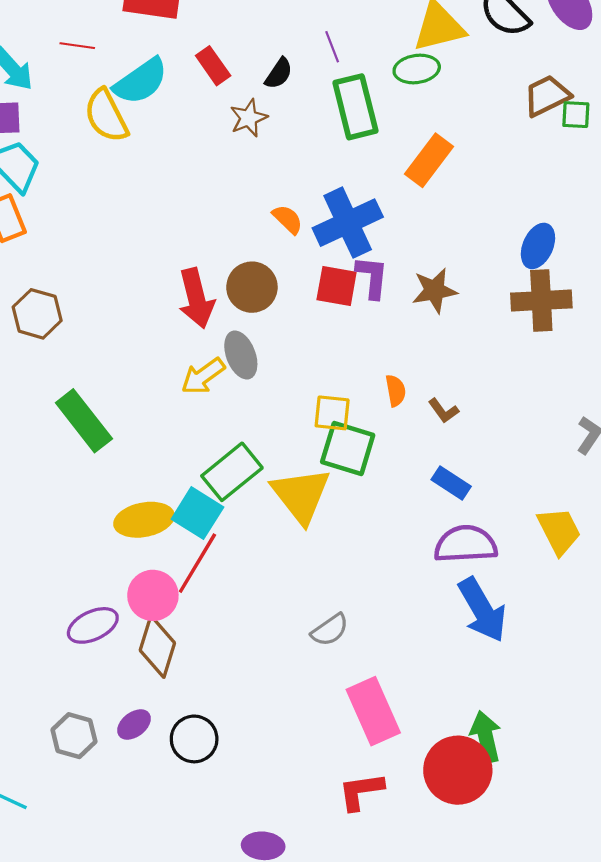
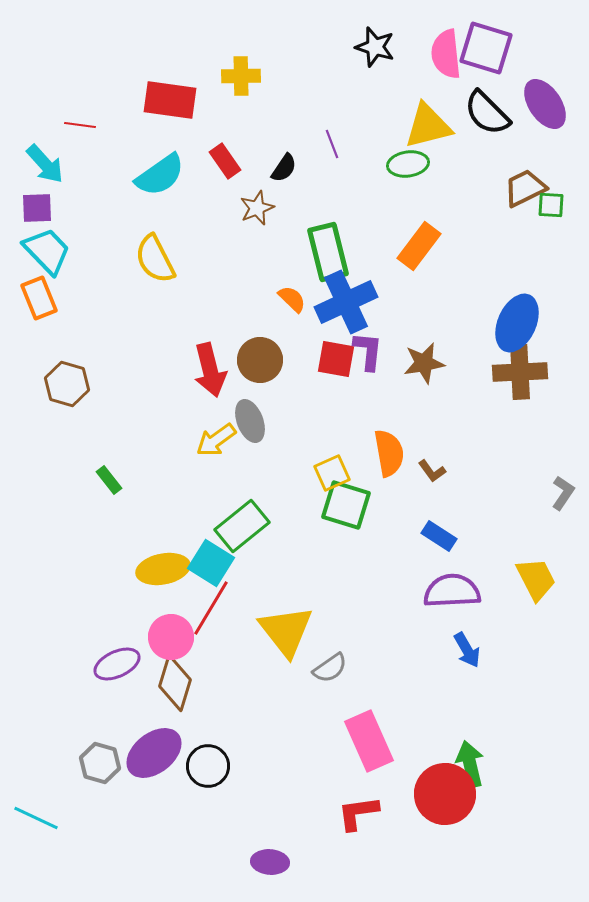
red line: (77, 46) -> (80, 125), moved
green rectangle: (355, 107) -> (328, 252), moved
yellow semicircle: (106, 116) -> (155, 259), moved
blue ellipse: (538, 246) -> (517, 323), size x1.4
orange semicircle: (396, 391) -> (389, 453), size x1.6
yellow square: (332, 413) -> (332, 473), turned -30
green rectangle: (84, 421) -> (109, 480), size x0.5
yellow triangle: (301, 495) -> (286, 631), moved
blue arrow: (482, 610) -> (467, 650), size x0.6
purple ellipse: (134, 724) -> (154, 753), size x1.8

